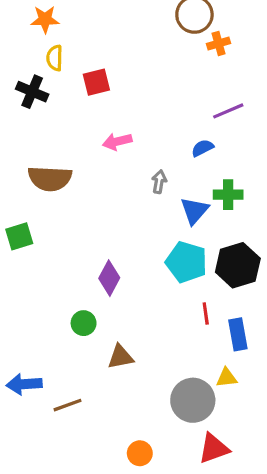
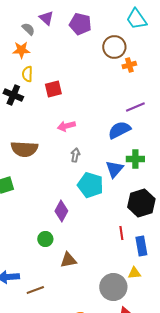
blue semicircle: (202, 148) -> (119, 130), size x1.6
gray arrow: (159, 182) -> (75, 155), moved
cyan pentagon: (186, 262) -> (90, 185), moved

